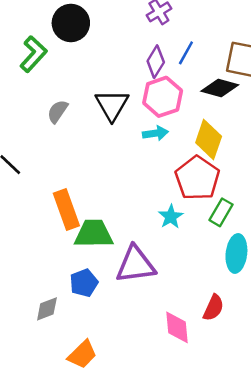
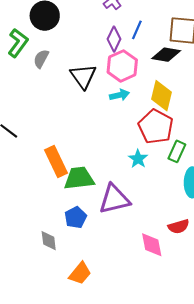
gray semicircle: (58, 111) -> (41, 59), moved
red semicircle: (213, 308) -> (179, 226), turned 55
gray diamond: (47, 309) -> (49, 241), turned -70

